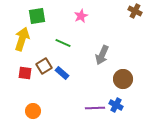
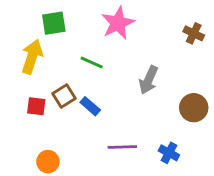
brown cross: (135, 11) -> (194, 33), moved
pink star: (81, 16) -> (118, 23), size x1.6
brown circle: (123, 79) -> (194, 108), moved
purple line: (95, 108) -> (122, 147), moved

